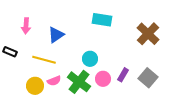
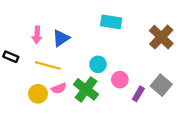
pink arrow: (26, 26) -> (37, 35), moved
purple rectangle: (123, 75) -> (138, 94), moved
pink circle: (103, 79) -> (120, 80), moved

